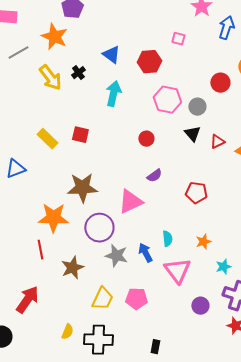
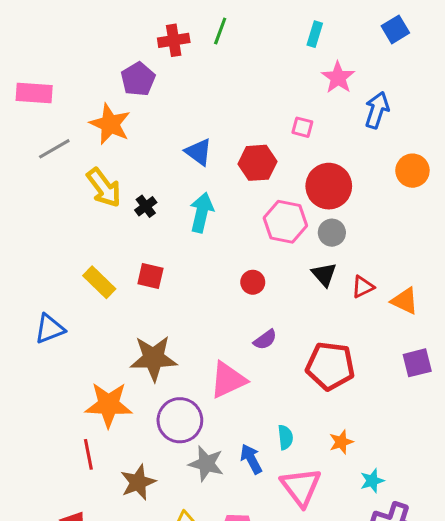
black cross: (78, 73) -> (146, 206), moved
red circle: (220, 83) -> (329, 186), moved, size x1.5
red pentagon: (196, 193) -> (330, 366), size x1.4

